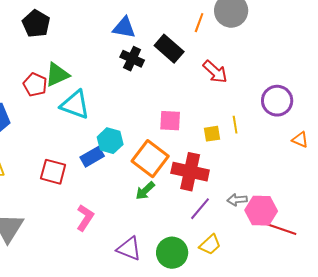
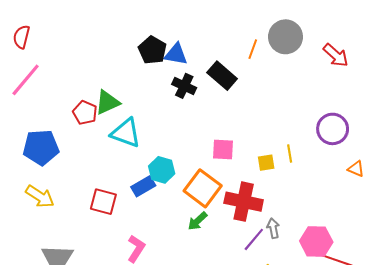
black pentagon: (36, 24) -> (152, 50), moved
red arrow: (215, 72) -> (336, 55), moved
gray arrow: (237, 200) -> (273, 228), moved, turned 84

